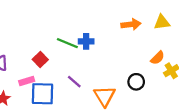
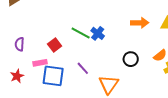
blue cross: (86, 41) -> (98, 33), turned 32
black circle: (136, 82) -> (131, 59), moved

